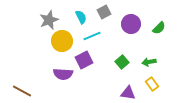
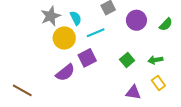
cyan semicircle: (81, 17) -> (76, 18), moved
purple semicircle: (63, 74) -> (65, 73), turned -42

